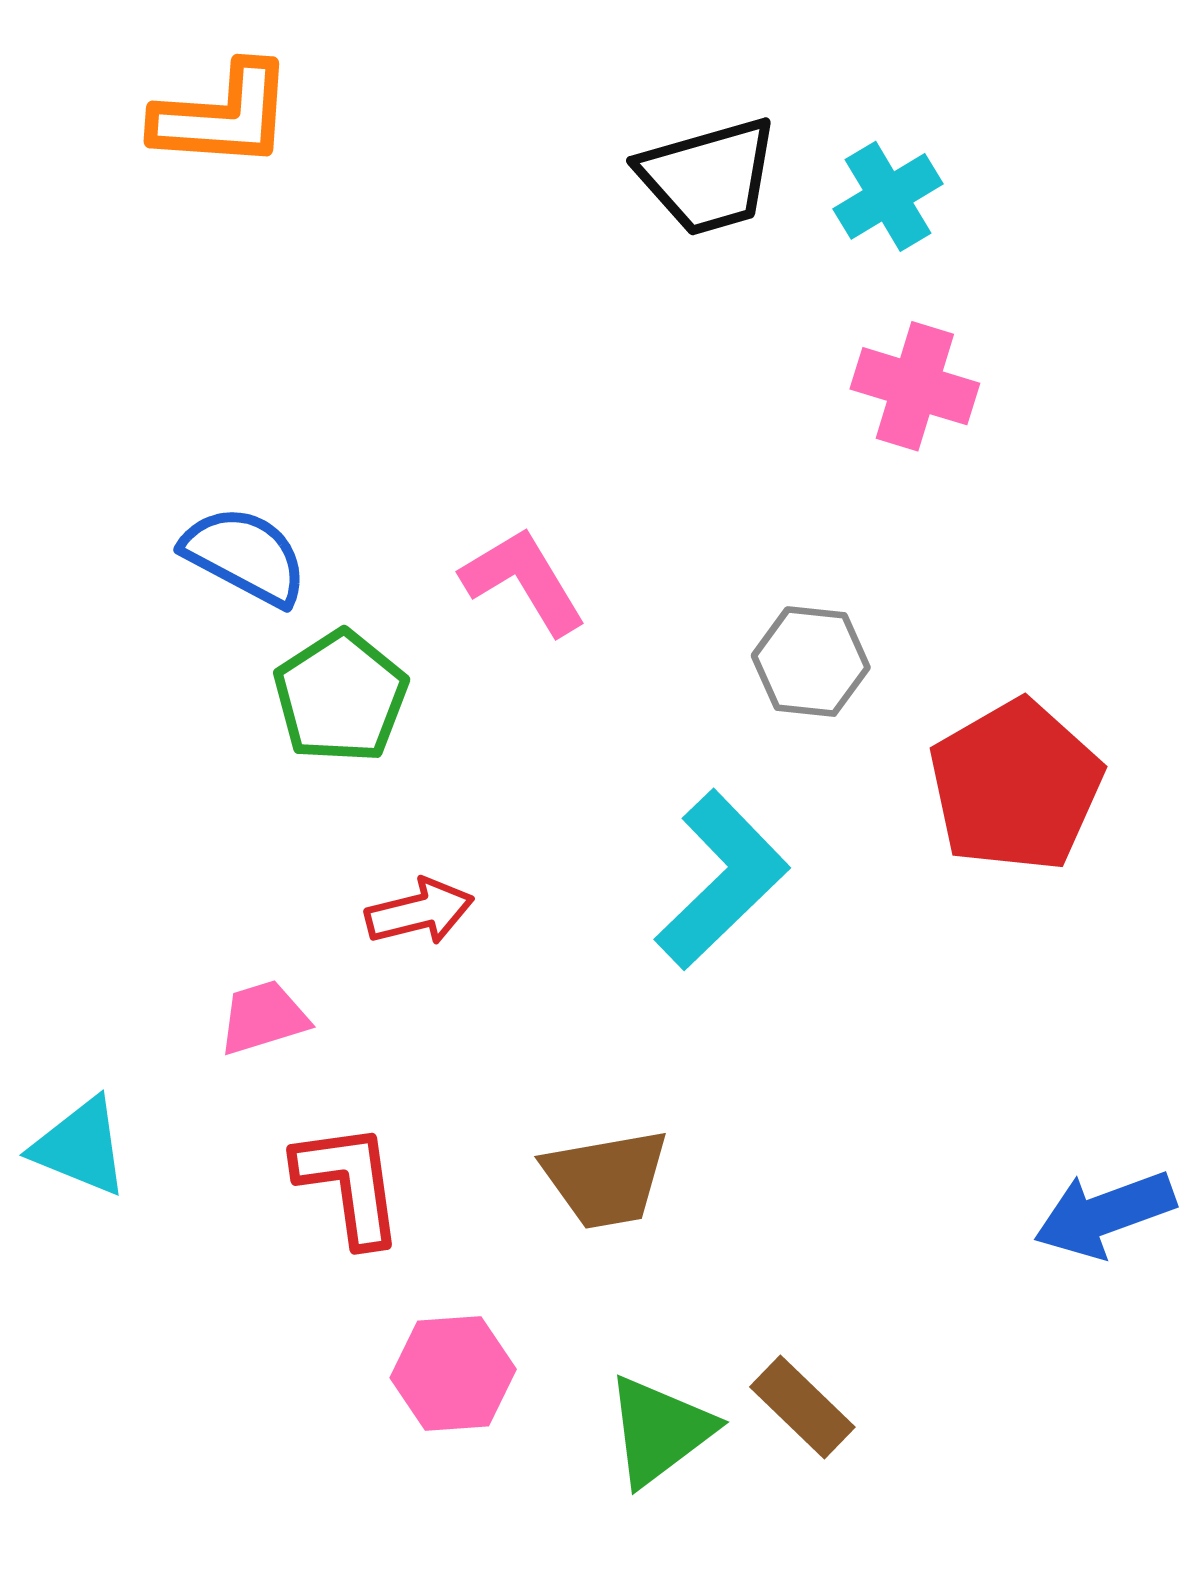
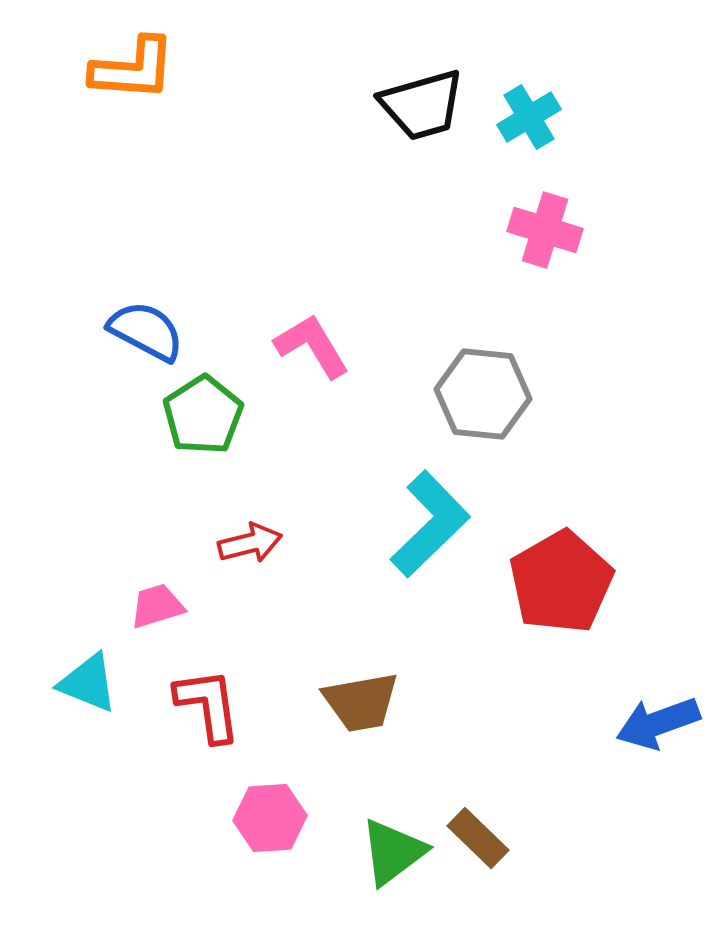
gray hexagon: (811, 662) -> (483, 394), size x1.4
red pentagon: (1016, 786) -> (561, 582), moved
cyan triangle: (80, 1147) -> (88, 683), moved

